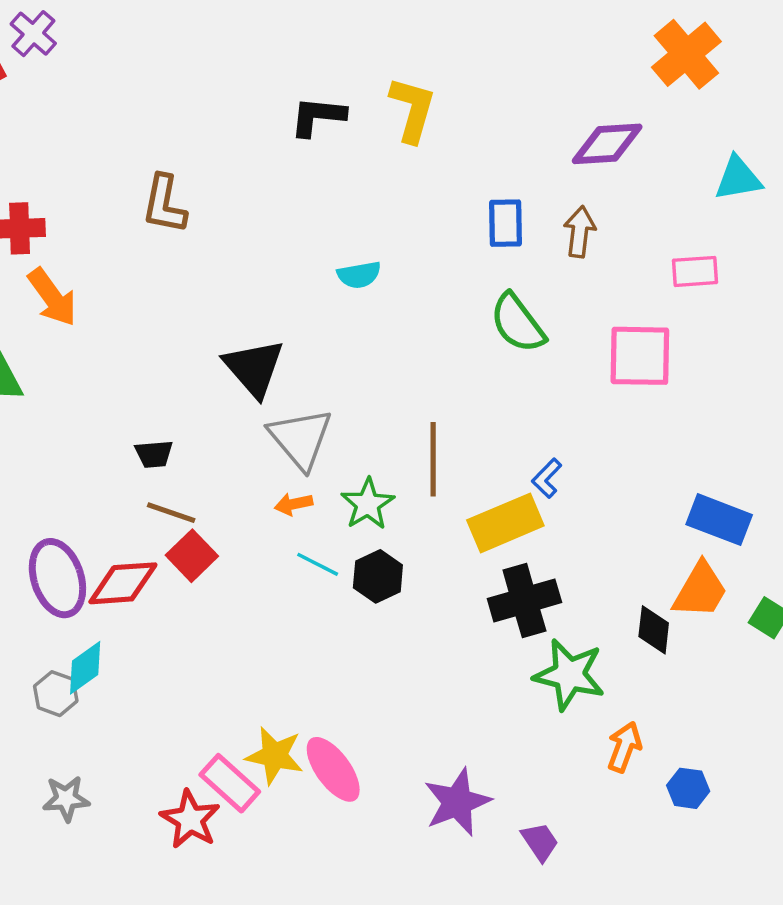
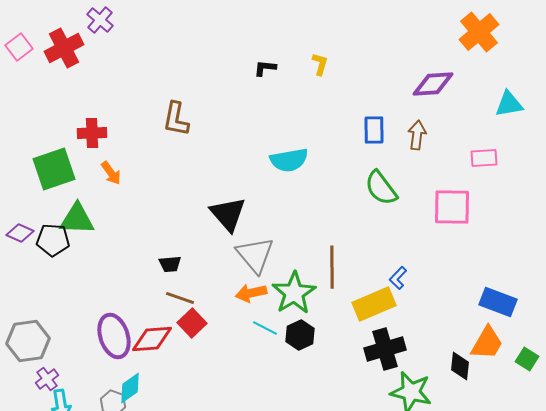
yellow L-shape: (412, 109) -> (320, 64), size x0.6
black L-shape: (318, 116) -> (265, 68), size x0.7
cyan semicircle: (359, 275) -> (289, 160), size x1.5
orange arrow: (52, 297) -> (111, 173), size x0.7
orange arrow: (294, 504) -> (251, 293), size x1.4
green star: (368, 504) -> (294, 293), size x1.4

